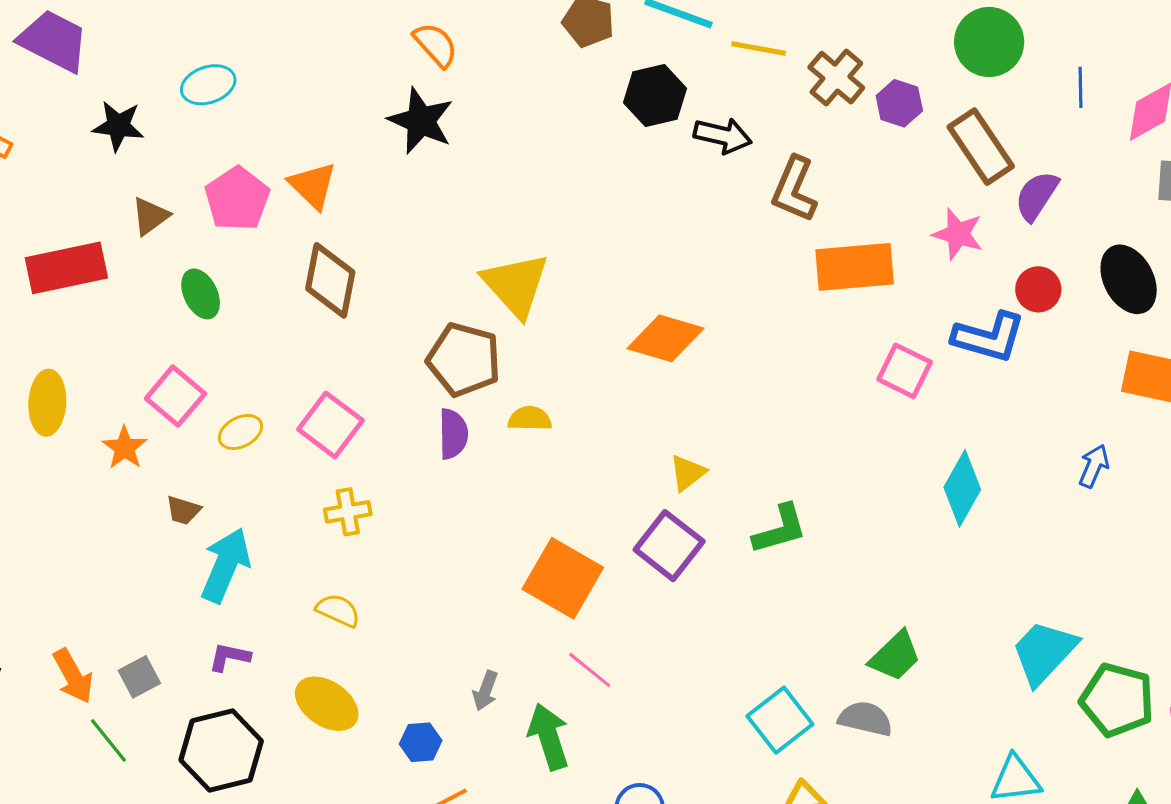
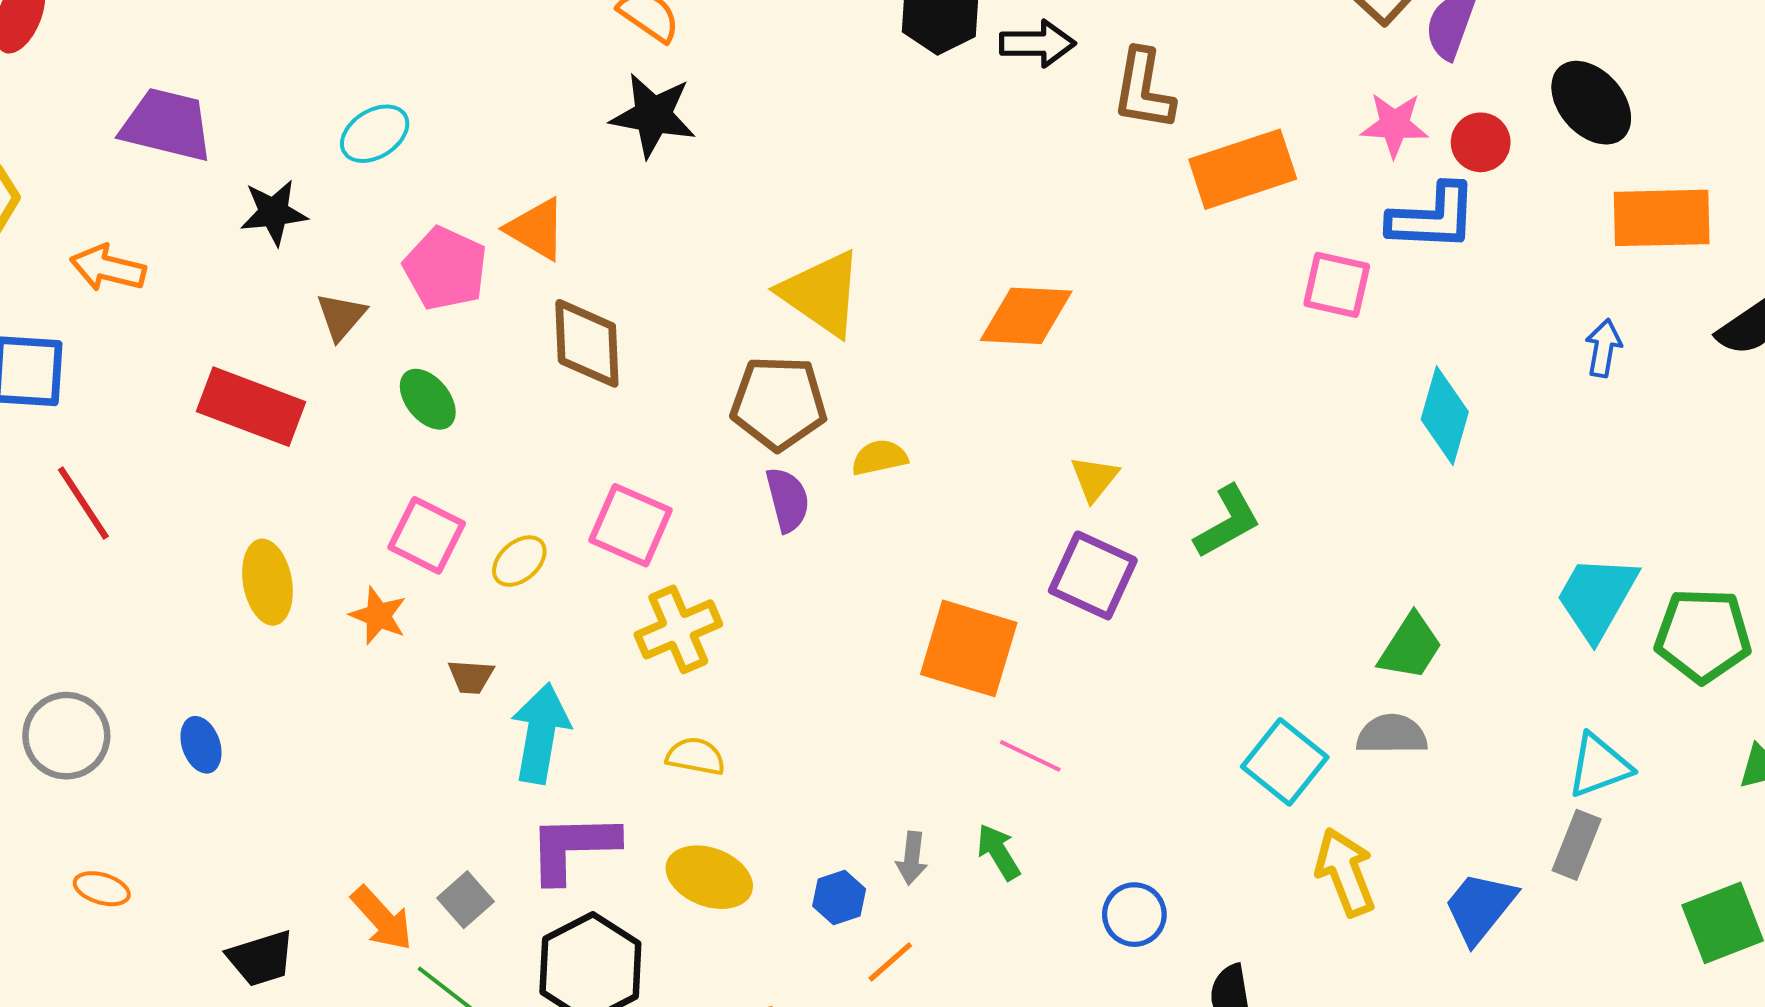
pink star: (958, 234) -> (1394, 125), moved
red rectangle: (66, 268) -> (251, 407), turned 46
yellow cross: (348, 512) -> (678, 629), size x1.4
purple L-shape: (229, 657) -> (573, 847), size x1.8
gray arrow: (485, 691) -> (912, 858), moved
green arrow: (549, 737) -> (998, 852), size x0.7

